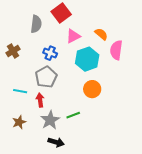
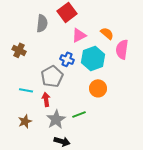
brown cross: (13, 51) -> (19, 50), turned -32
blue cross: (50, 53) -> (67, 59), moved

